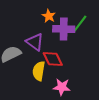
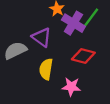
purple cross: (64, 29) -> (73, 23), turned 30
red diamond: (53, 59) -> (83, 56), moved, turned -50

